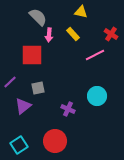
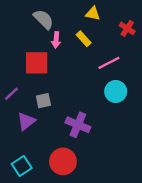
red cross: (111, 34) -> (127, 28), moved
cyan circle: (97, 96) -> (116, 92), moved
purple cross: (68, 109) -> (78, 125), size x1.5

